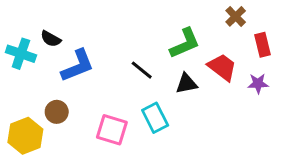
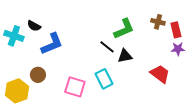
brown cross: (236, 16) -> (158, 22), moved, turned -32
red trapezoid: (222, 67) -> (160, 74), moved
black line: (142, 70) -> (107, 47), moved
purple star: (258, 84) -> (178, 49), moved

